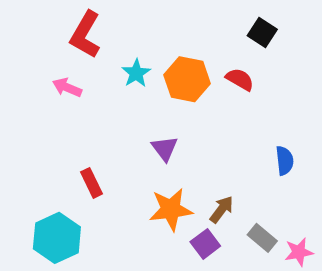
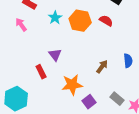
pink arrow: (67, 87) -> (21, 25), turned 32
purple triangle: (165, 148) -> (55, 55), moved
red rectangle: (91, 183) -> (41, 72), moved
brown arrow: (222, 209) -> (102, 67), moved

